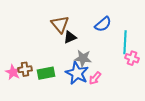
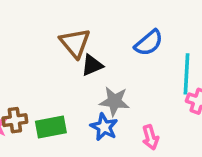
blue star: (77, 73) -> (104, 127), size x0.7
pink arrow: (95, 78) -> (150, 137), moved, turned -56

